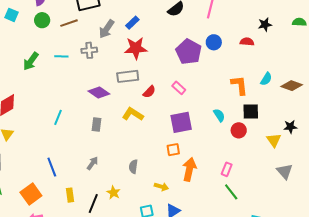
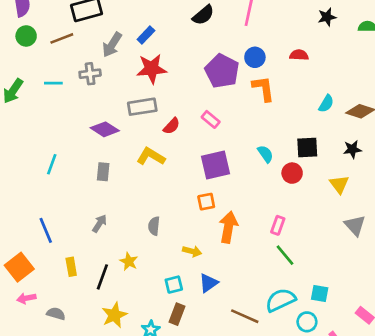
black star: (265, 25) -> (327, 17), moved
orange L-shape: (239, 85) -> (263, 89), moved
black star: (290, 127) -> (352, 149), moved

